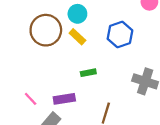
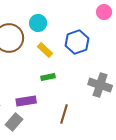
yellow rectangle: (77, 37) -> (45, 50), moved

